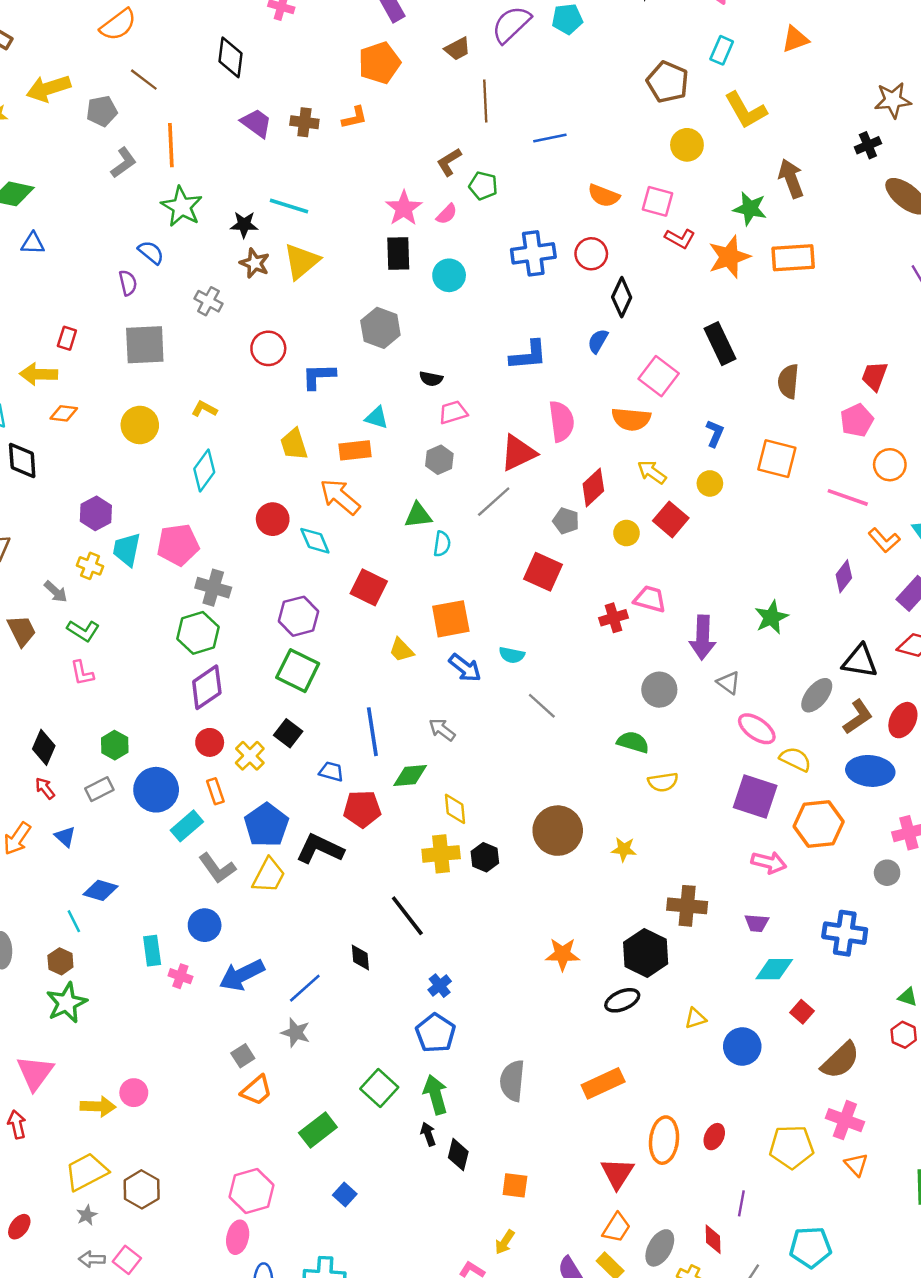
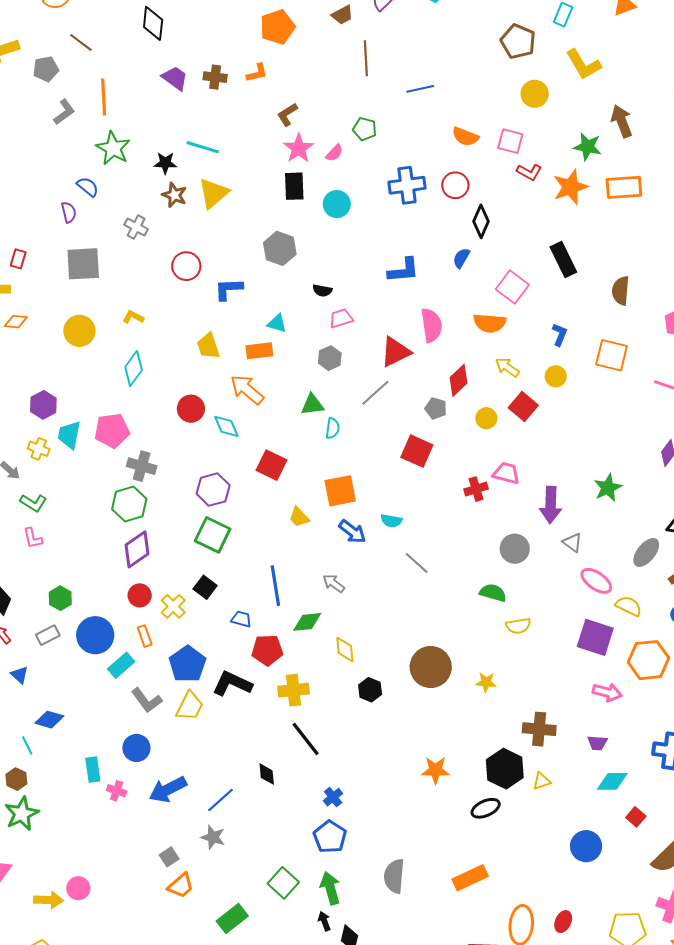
brown L-shape: (449, 162) -> (287, 114), moved
yellow cross: (441, 854) -> (294, 690), moved
yellow triangle: (696, 1018) -> (542, 781), moved

